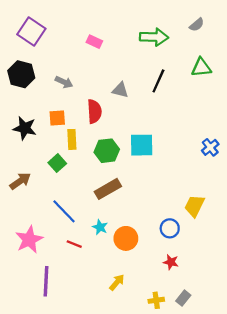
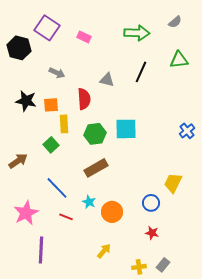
purple square: (31, 31) -> (47, 28), moved
black hexagon: (21, 74) -> (19, 48), moved
black star: (25, 128) -> (26, 101), moved

